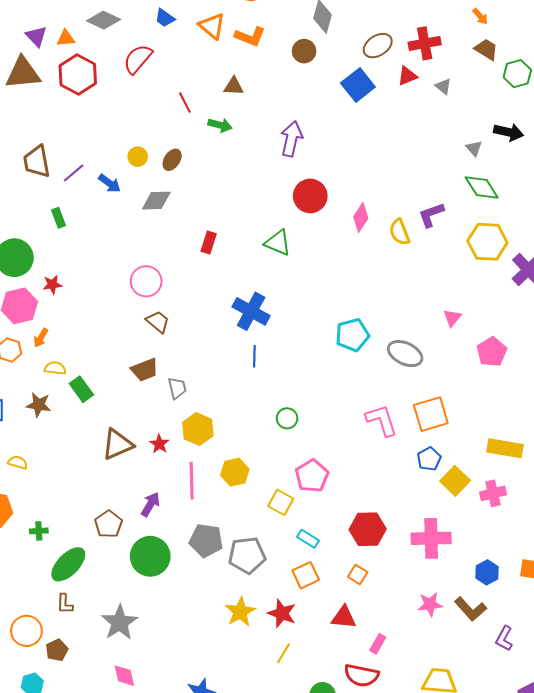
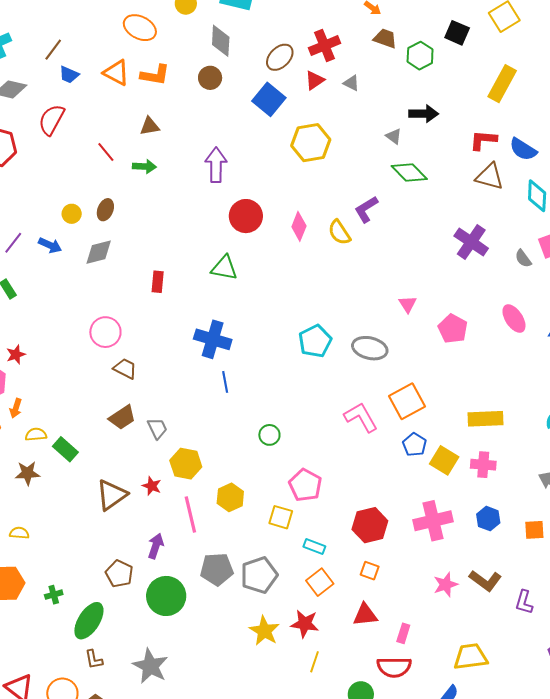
yellow hexagon: (487, 242) -> (311, 143), moved
pink cross: (493, 493) -> (483, 465), turned 30
blue hexagon: (487, 572) -> (488, 519), moved

